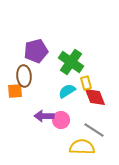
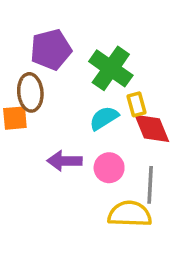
pink circle: (61, 120) -> (109, 168), moved
gray line: (94, 130) -> (150, 185), turned 60

